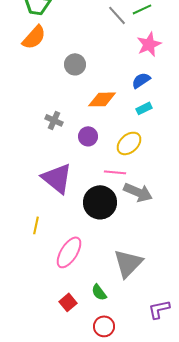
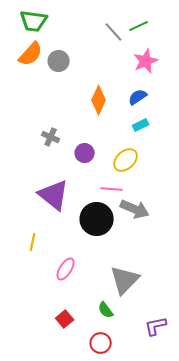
gray circle: (75, 64) -> (59, 61), moved
orange diamond: (102, 99) -> (99, 100), moved, turned -64
pink ellipse: (69, 252) -> (66, 269), size x0.7
green semicircle: (99, 292) -> (106, 310), moved

